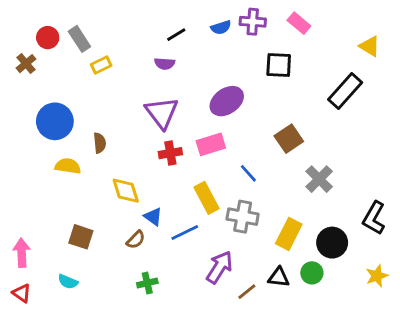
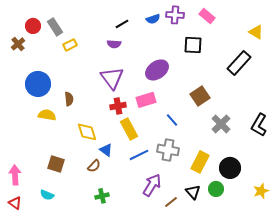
yellow rectangle: (206, 198) -> (129, 129), moved
black L-shape: (374, 218) -> (259, 125), moved
blue line: (185, 232) -> (139, 155), moved
black triangle: (279, 277) -> (193, 192), turned 42

